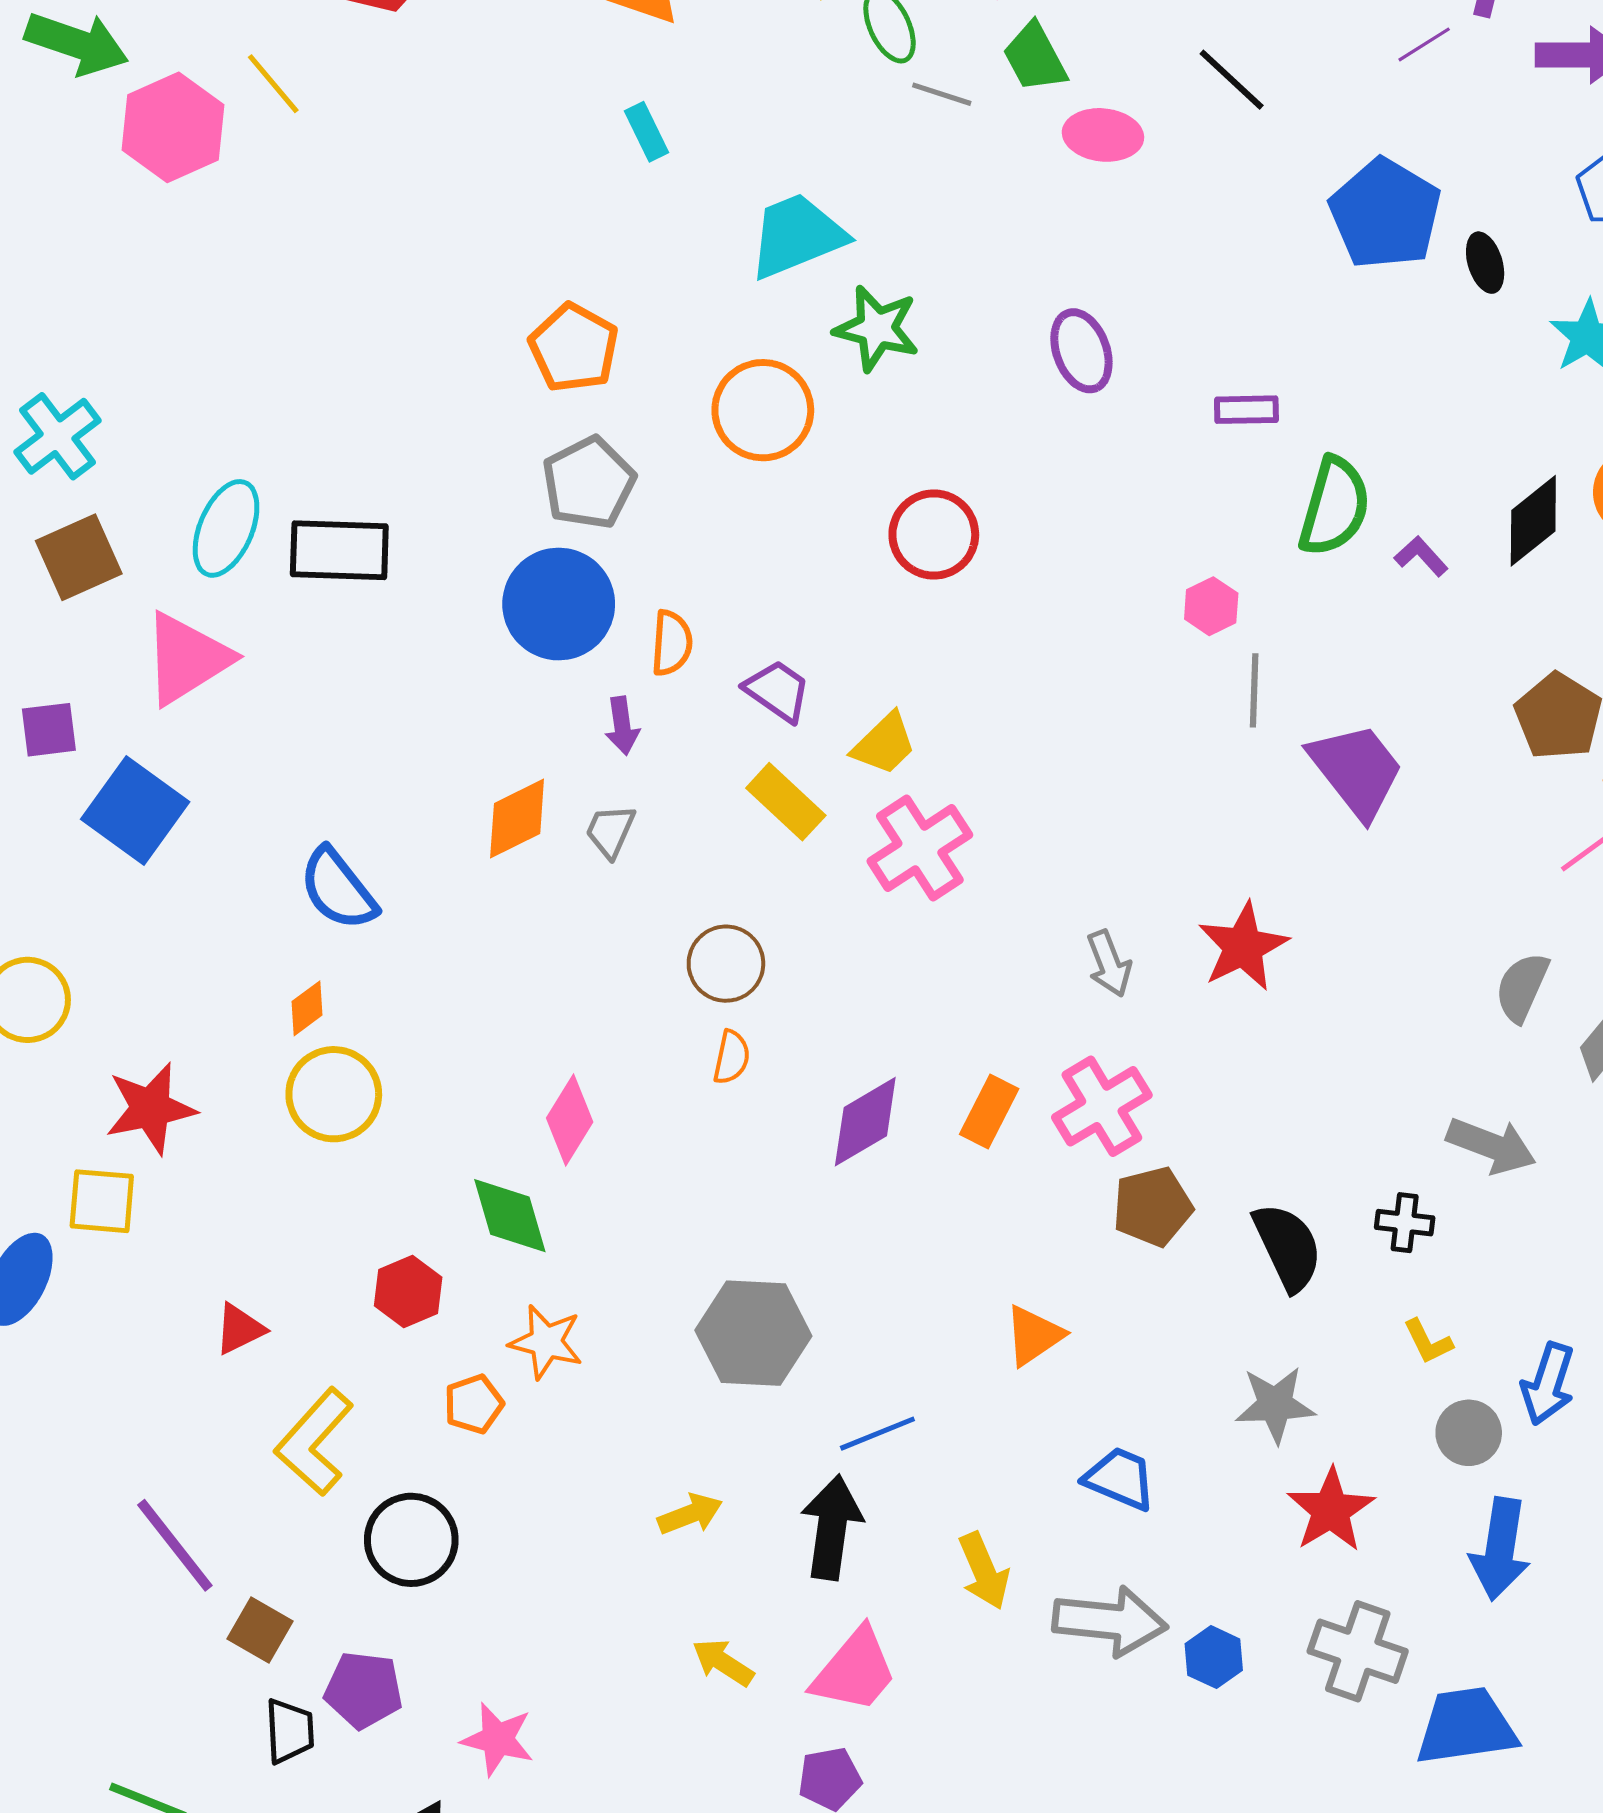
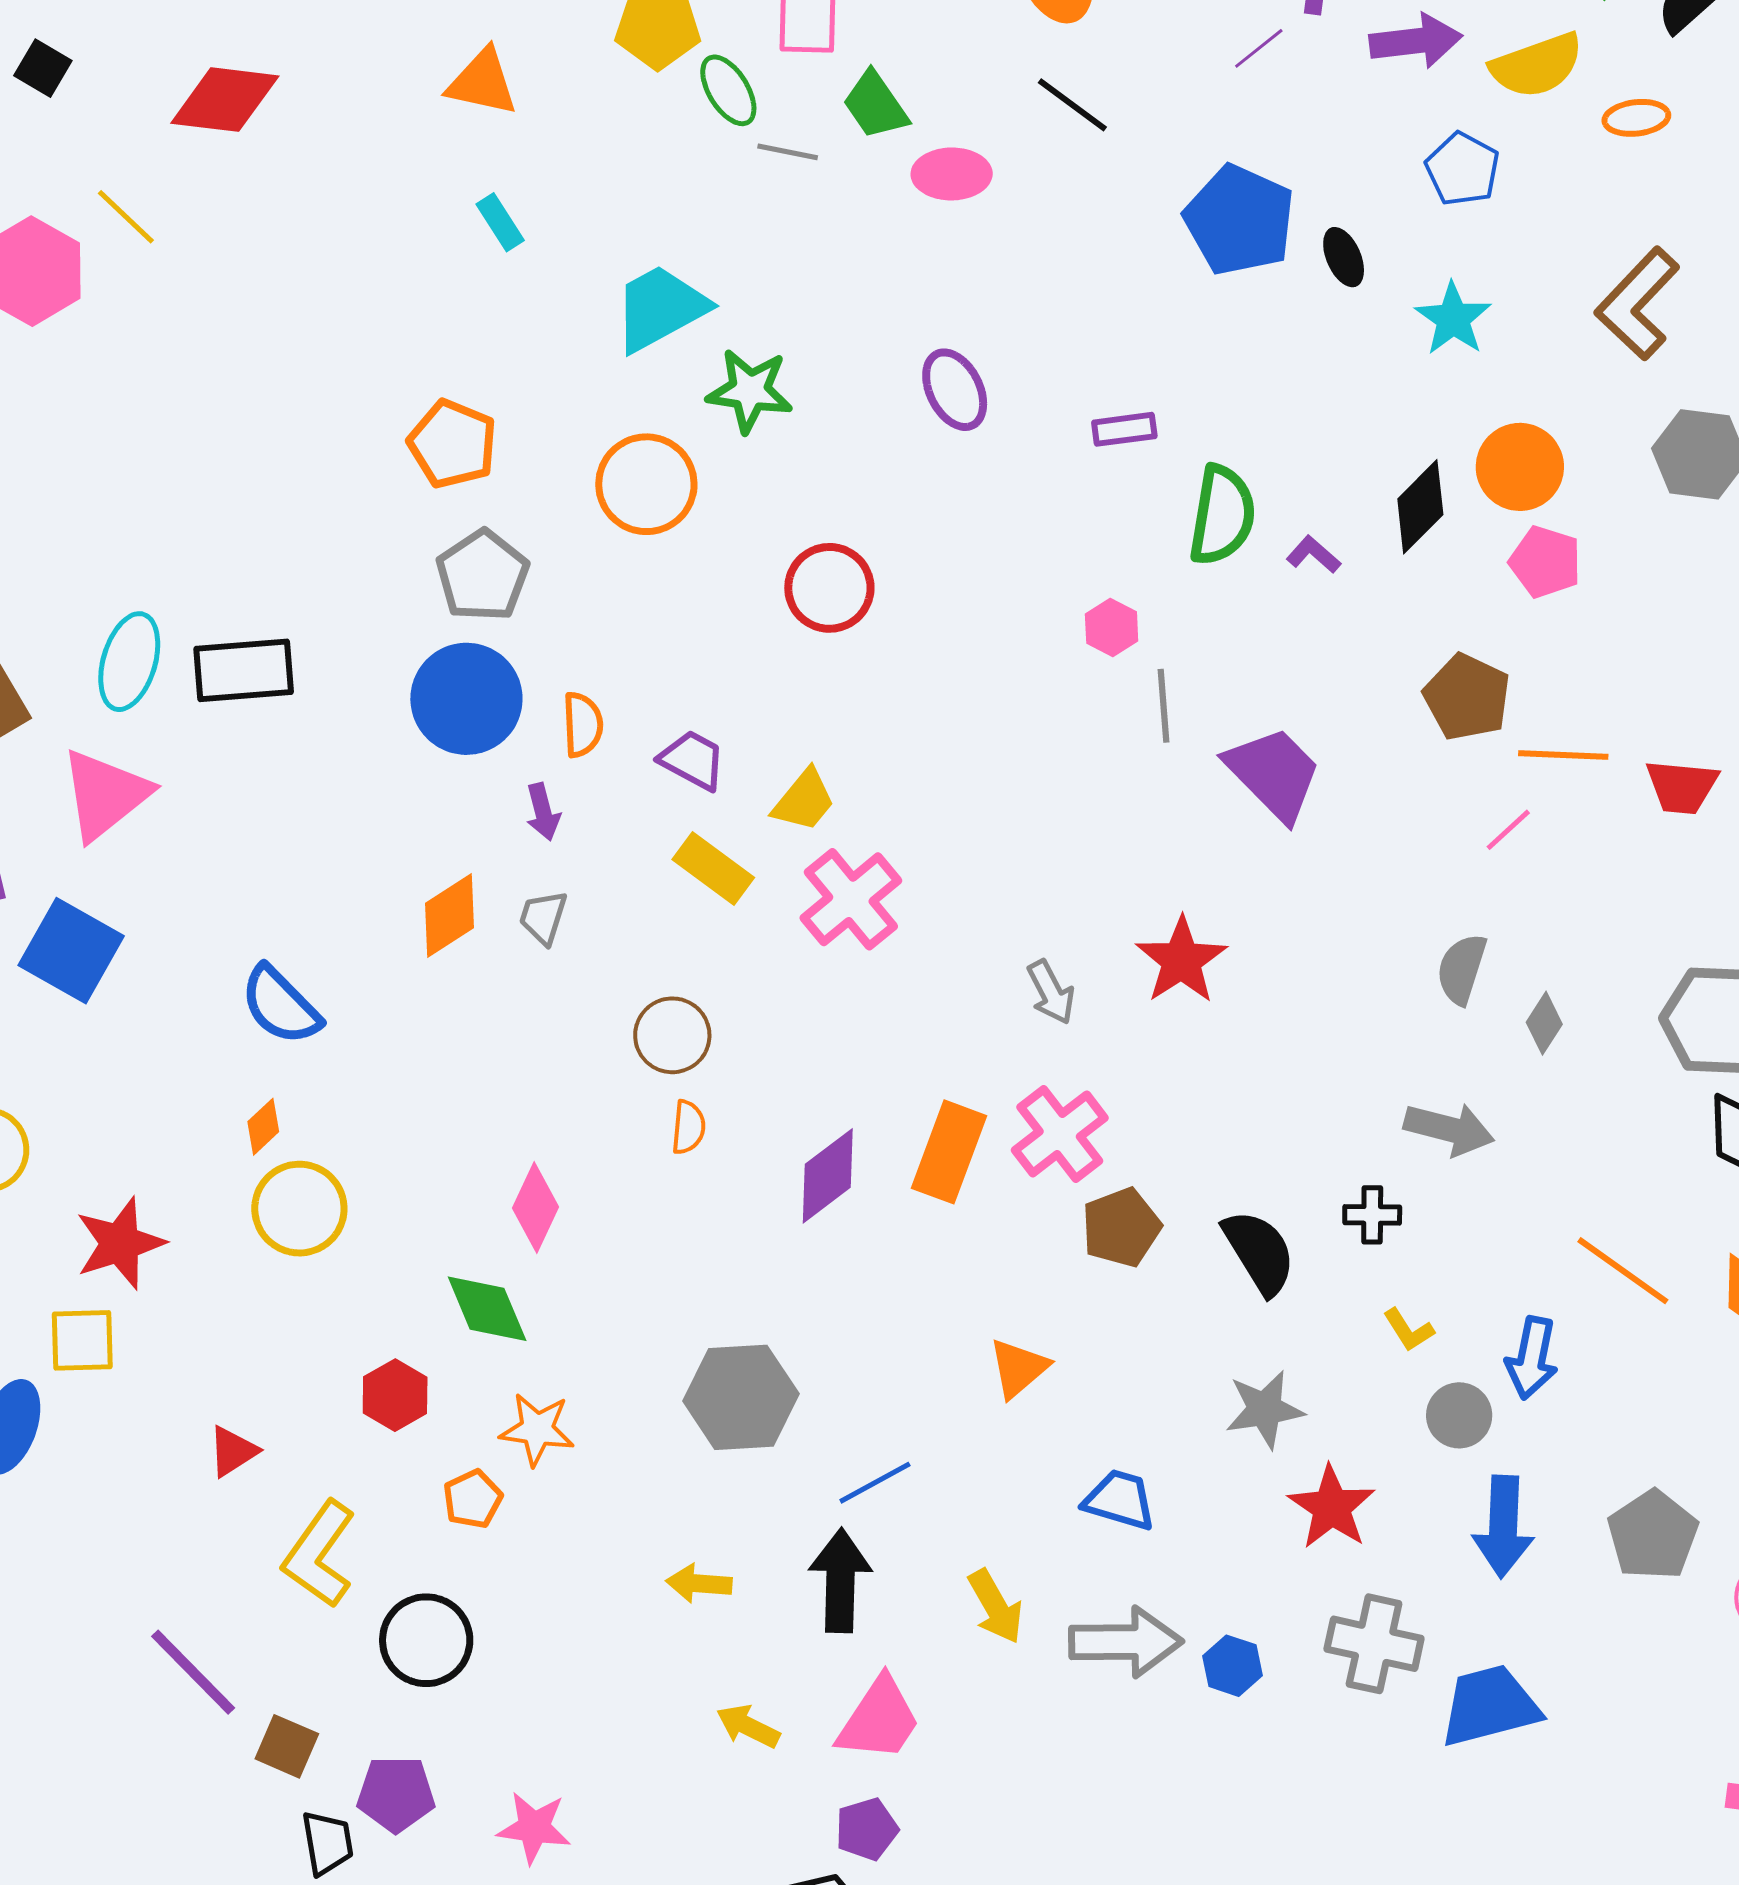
orange rectangle: (989, 1112) -> (949, 1152), size x1.4
yellow arrow: (690, 1514) -> (699, 1583), turned -148

